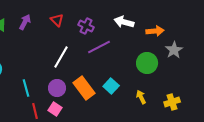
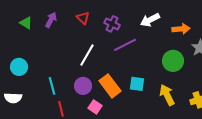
white arrow: (124, 22) -> (150, 20), turned -42
cyan square: (111, 86) -> (137, 84), turned -35
yellow arrow: (141, 97) -> (167, 95), size x1.5
pink square: (55, 109) -> (95, 107), moved

